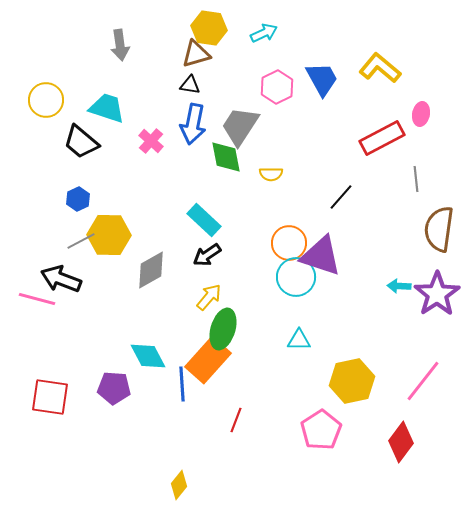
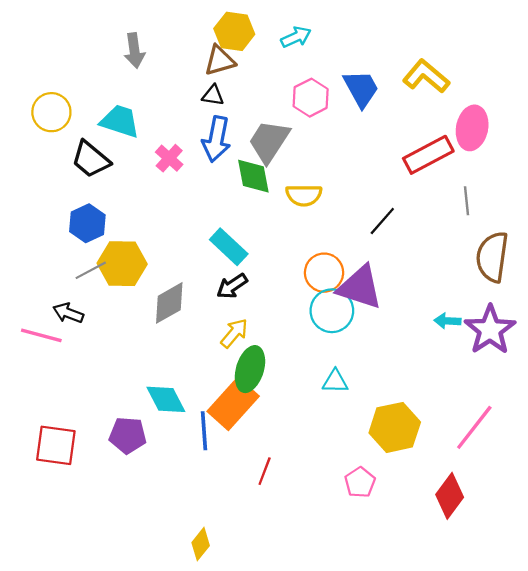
pink ellipse: (421, 114) -> (472, 128), size x1.6
yellow semicircle: (271, 174) -> (304, 195), size x1.4
blue hexagon: (78, 199) -> (87, 223), size x1.4
black arrow: (61, 279) -> (68, 313), size x0.7
pink pentagon: (321, 430) -> (360, 482), size x0.7

